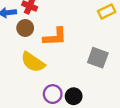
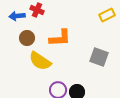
brown circle: (25, 28) -> (27, 38), moved

